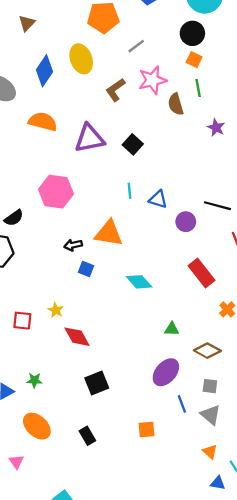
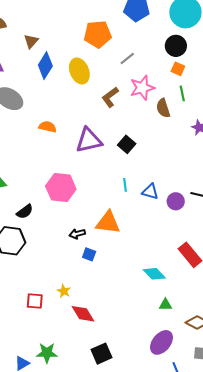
blue diamond: (44, 71) -> (45, 66), moved
orange semicircle: (43, 122) -> (48, 127), size x0.7
purple circle: (186, 222) -> (176, 201), moved
cyan diamond: (139, 282) -> (154, 274), moved
green star: (34, 380) -> (47, 353), size x1.5

